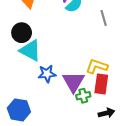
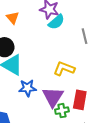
yellow L-shape: (97, 66) -> (64, 69), moved

